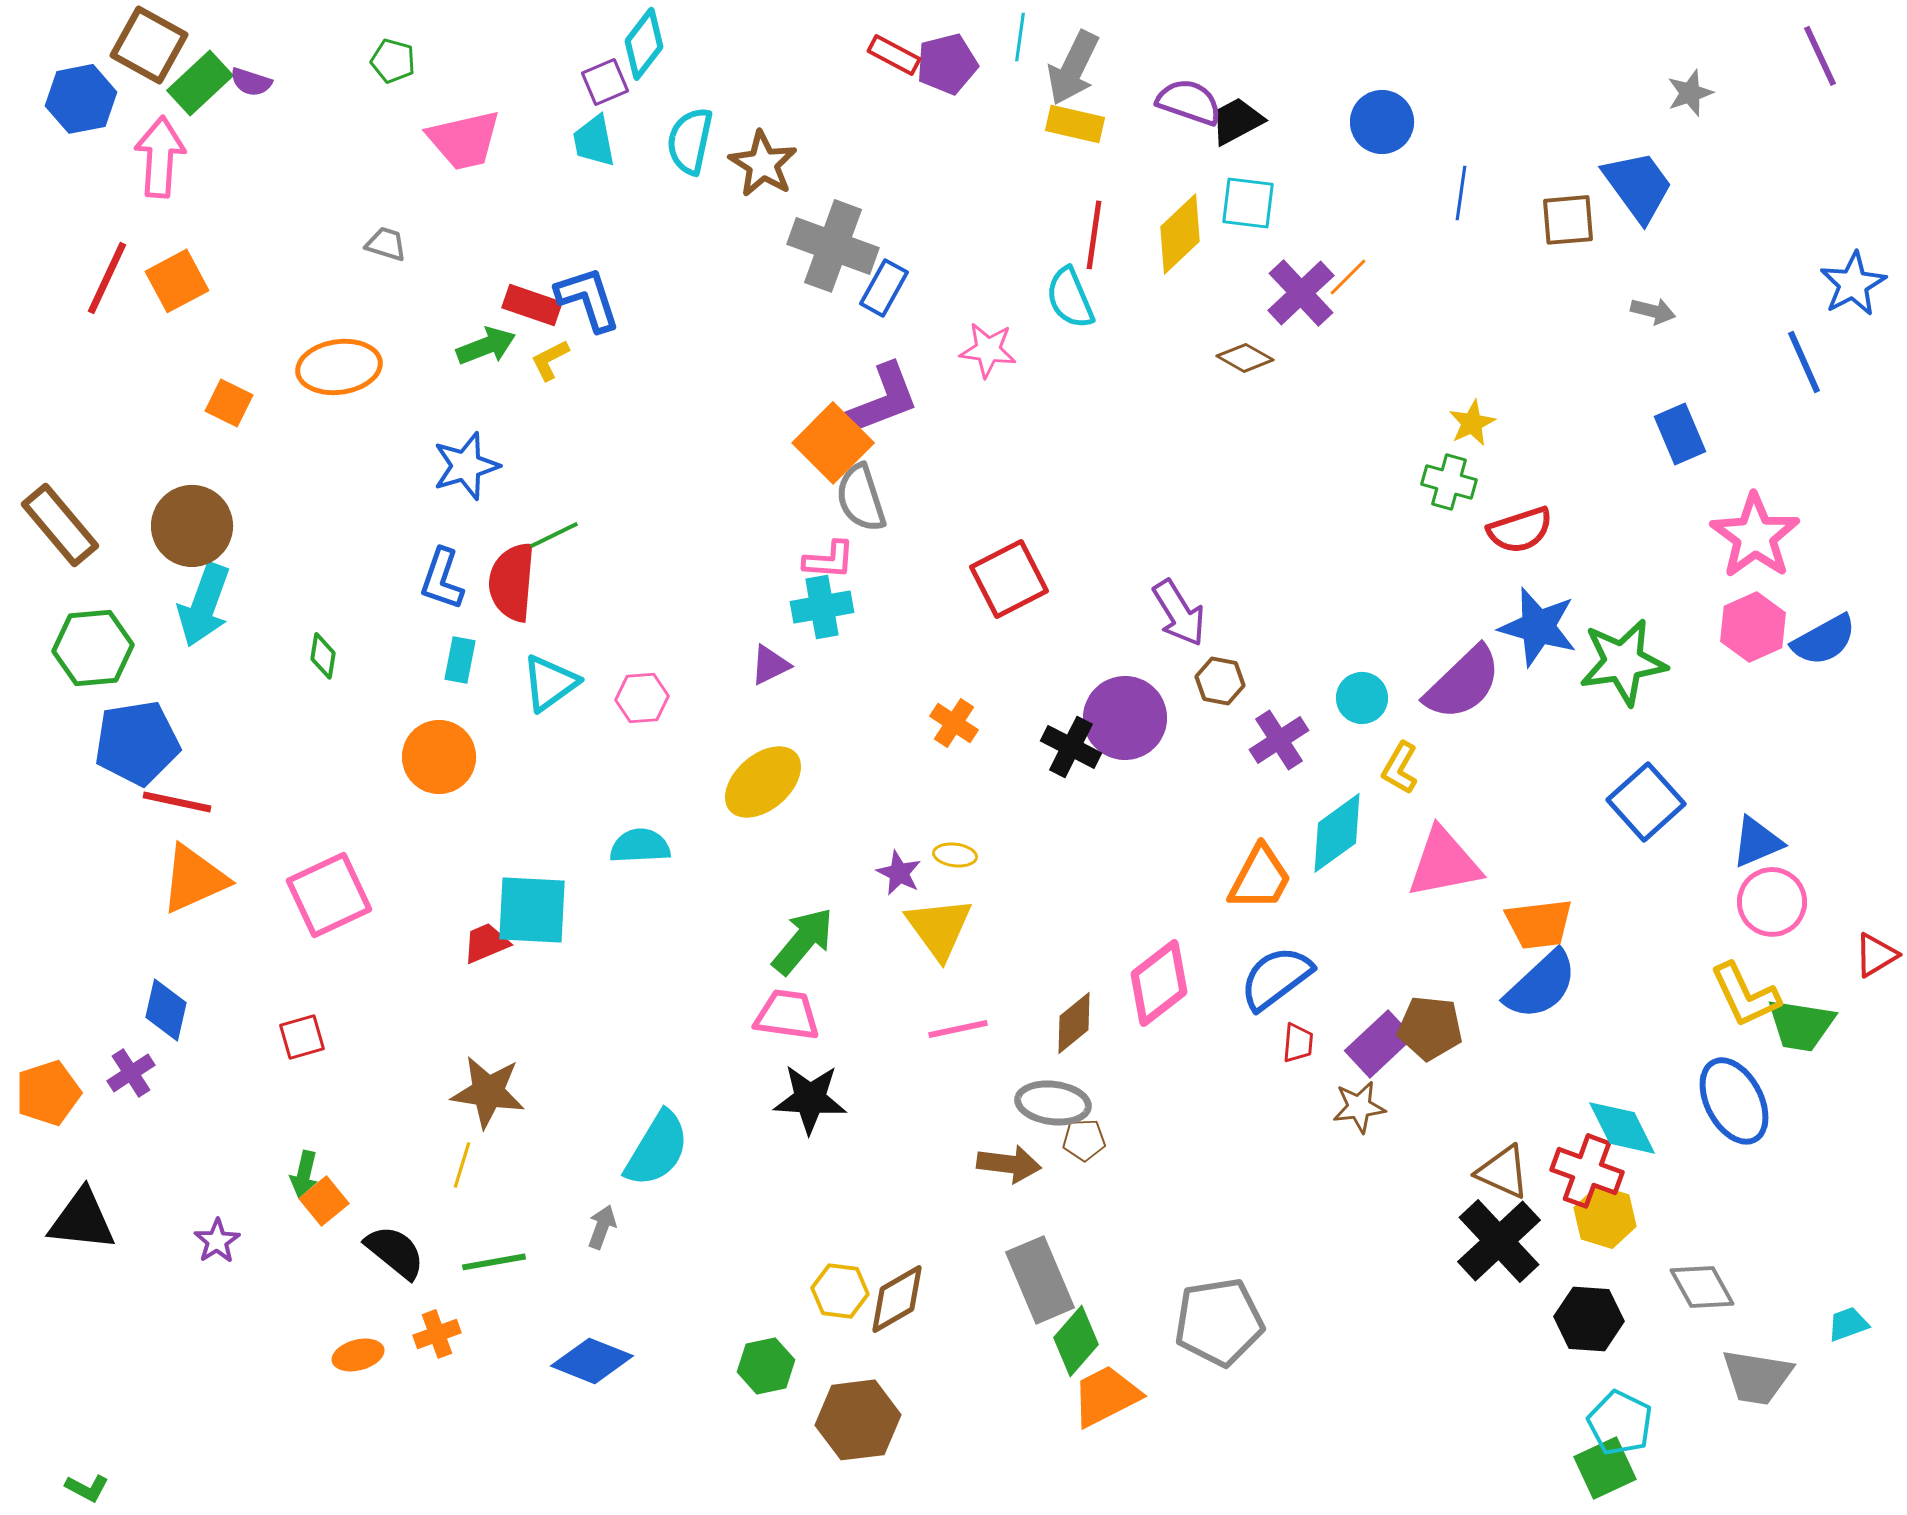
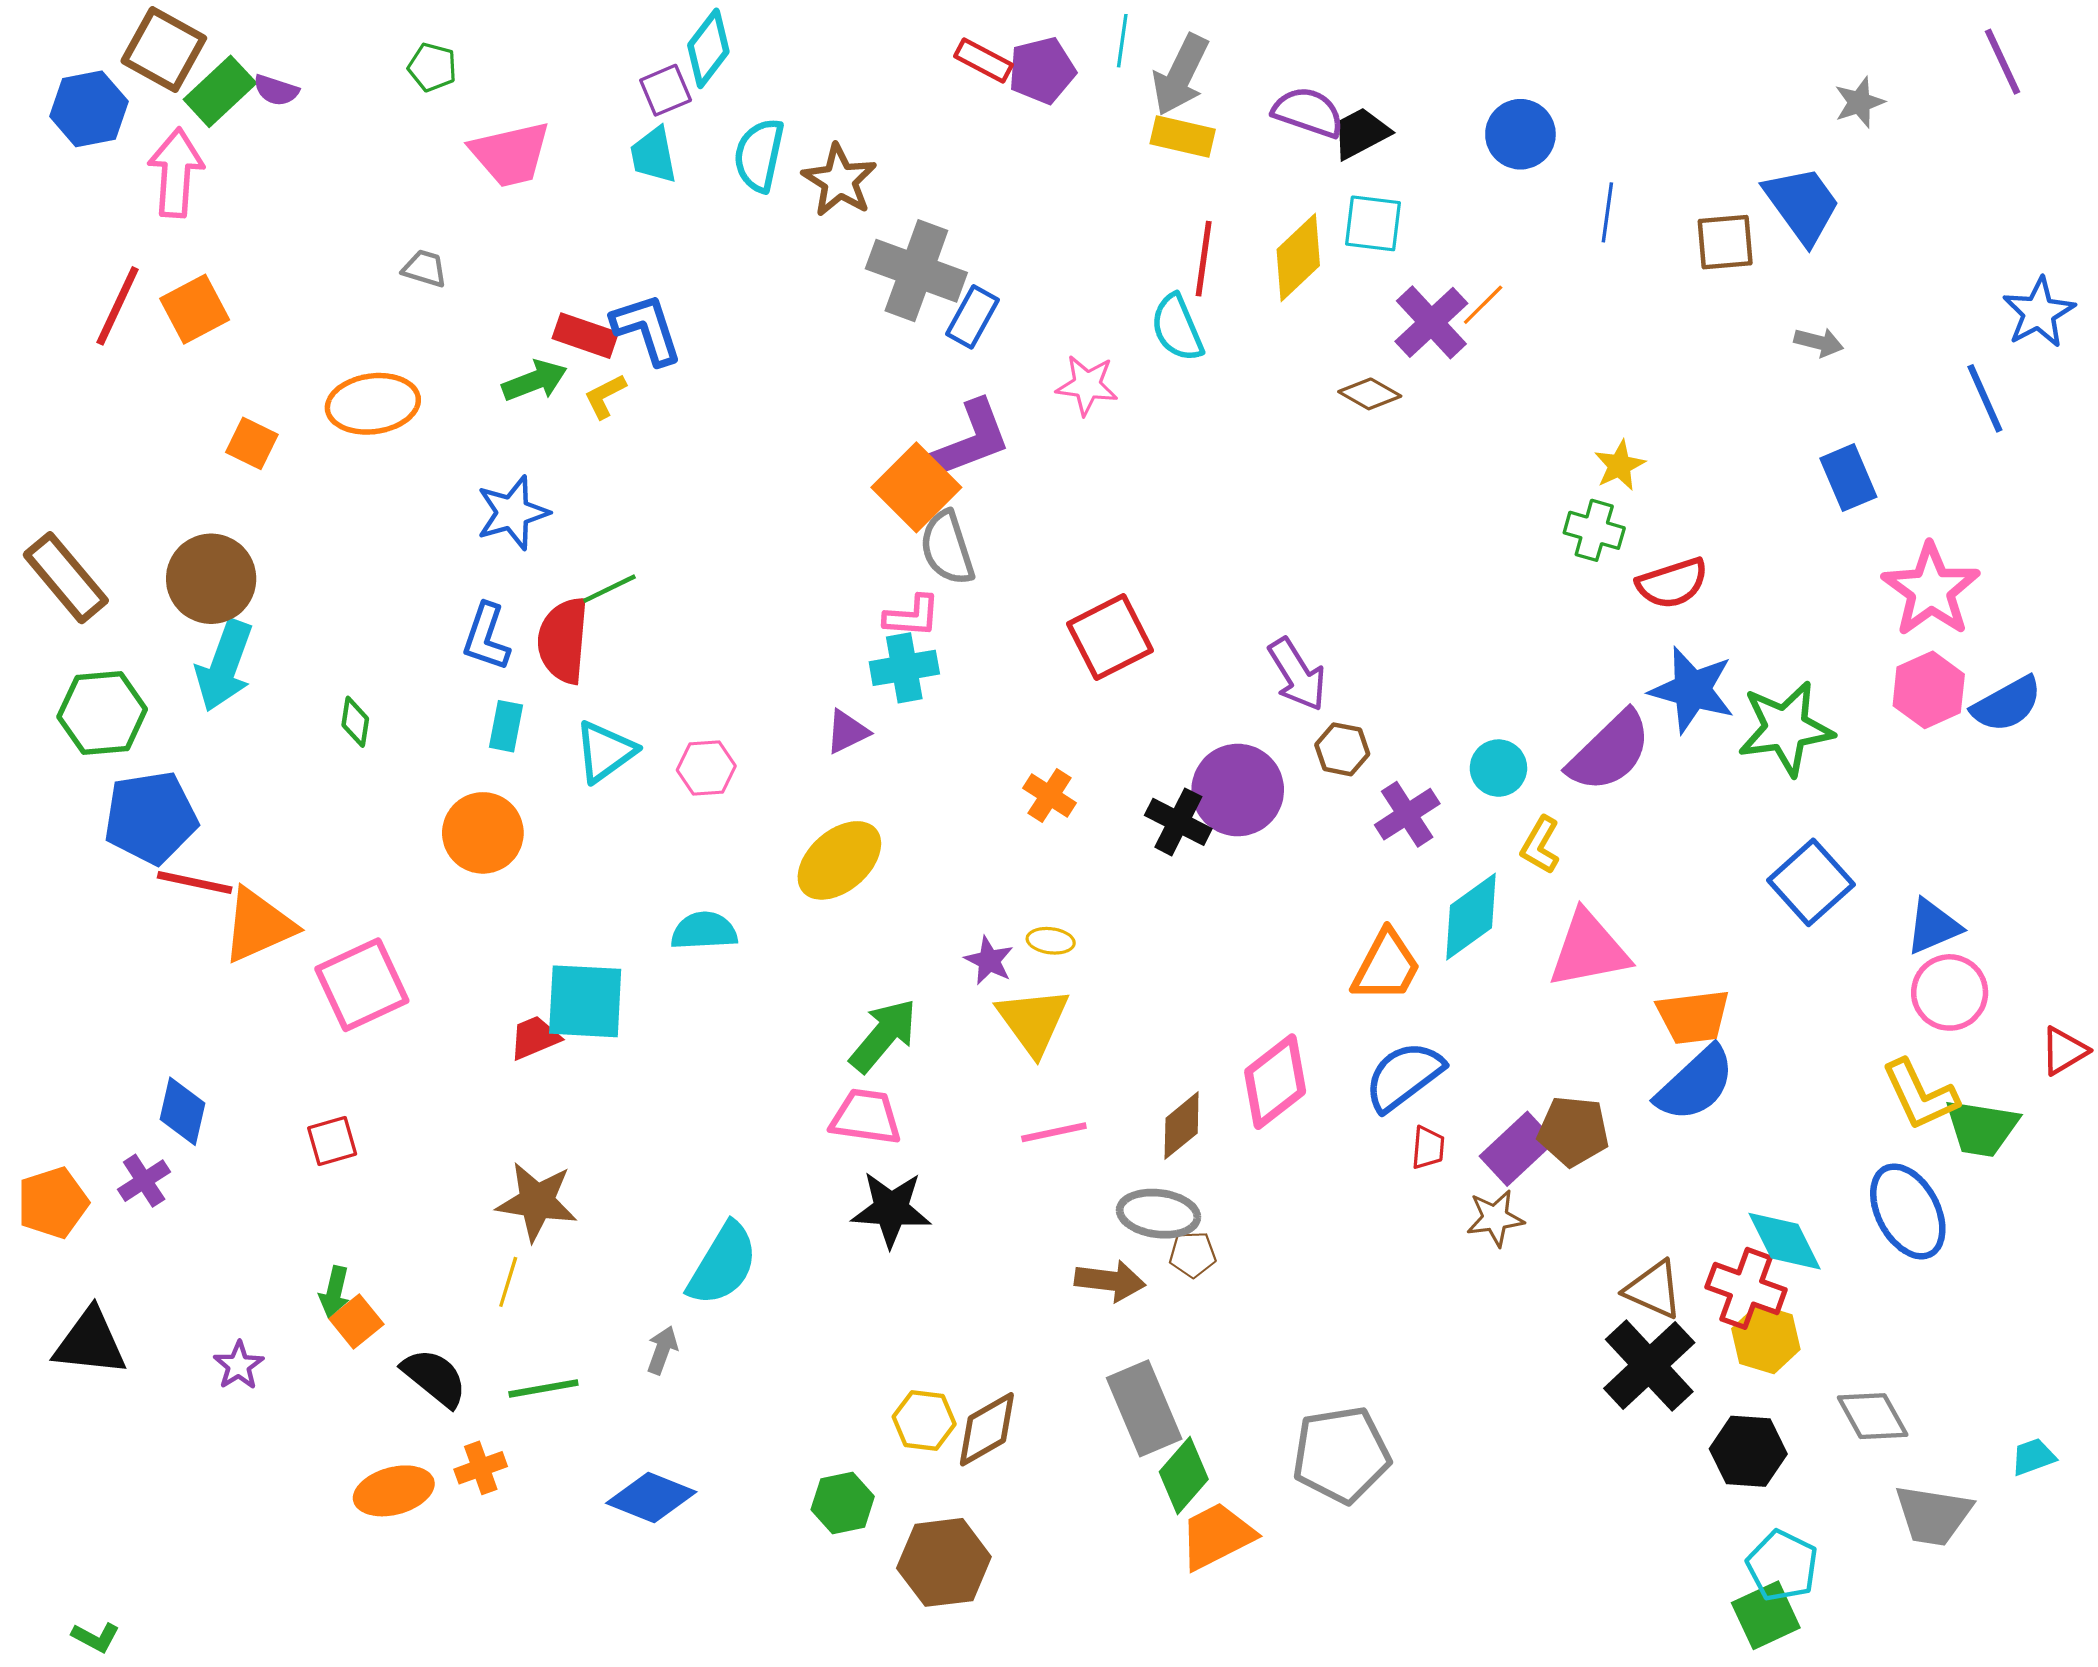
orange triangle: (194, 879) -> (258, 925), moved
orange ellipse: (358, 1355) -> (394, 1491), size x1.4

